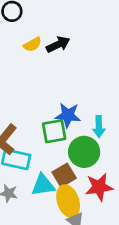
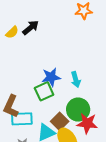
green circle: (84, 152) -> (78, 110), moved
red star: (99, 187) -> (87, 123), turned 30

